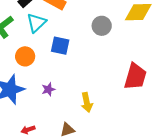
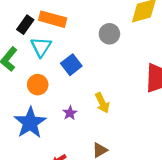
blue square: (60, 46) -> (71, 65), turned -36
yellow arrow: (87, 102) -> (102, 103), moved

